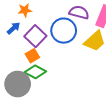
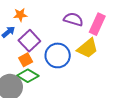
blue circle: (64, 31) -> (58, 55), moved

